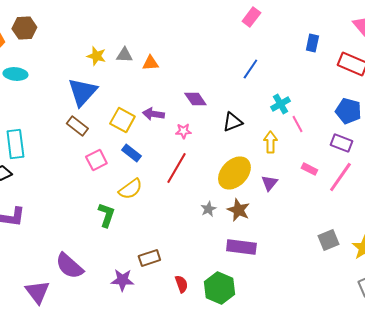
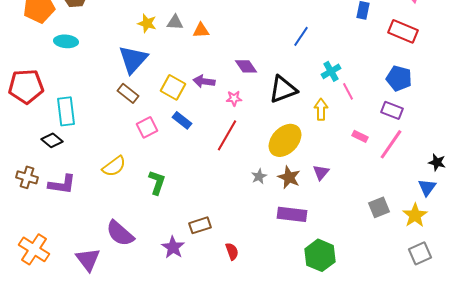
black triangle: (232, 122) -> (283, 89), size x1.4
purple triangle: (269, 183) -> (321, 172), moved
yellow semicircle: (130, 189) -> (114, 166), moved
purple star: (122, 280) -> (173, 247), turned 30
green hexagon: (219, 288) -> (320, 255), moved

